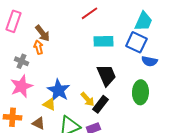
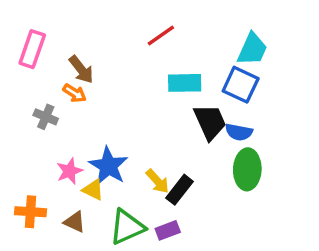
orange arrow: (38, 47) -> (75, 93), turned 136
blue semicircle: (149, 61) -> (239, 132), moved
black trapezoid: (106, 75) -> (210, 122), moved
pink star: (21, 86) -> (69, 171), moved, size x0.7

